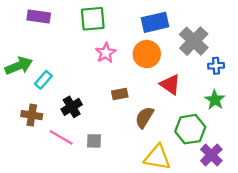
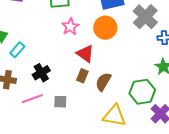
red triangle: (170, 85) -> (85, 54), moved
brown rectangle: (120, 94) -> (82, 76), moved, turned -56
pink line: (61, 137) -> (32, 99), turned -50

